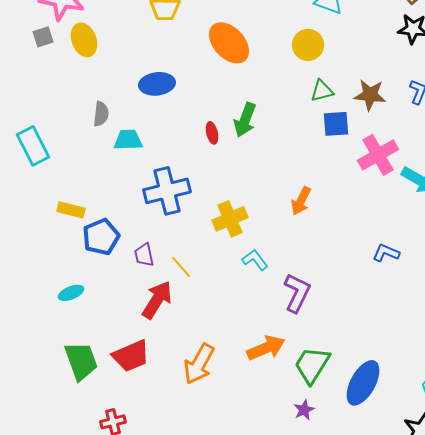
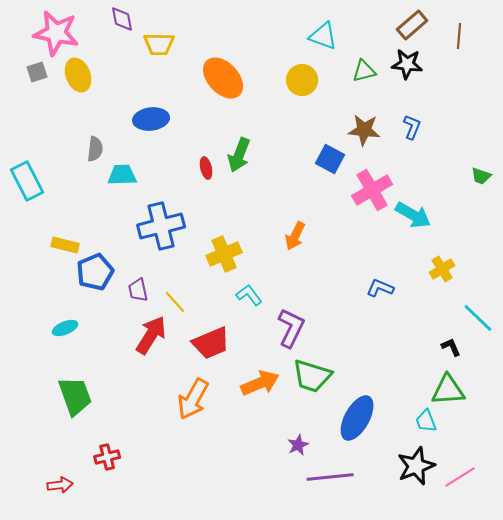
green triangle: (322, 91) -> (364, 71), moved
blue square: (336, 124) -> (330, 159), turned 32
red trapezoid: (131, 356) -> (211, 343), moved
green trapezoid: (312, 365) -> (312, 376), moved, turned -105

